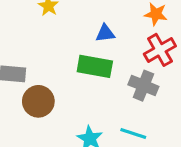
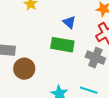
blue triangle: (105, 33) -> (69, 22), turned 48

